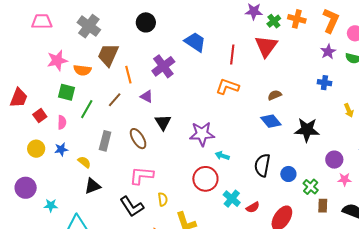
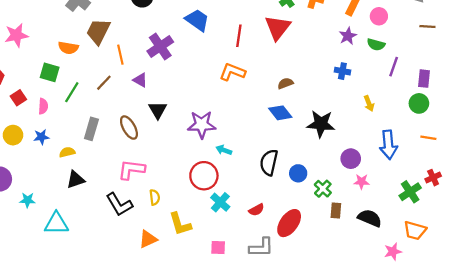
pink star: (57, 60) -> (16, 35), moved
yellow semicircle: (84, 162) -> (67, 152), turned -56
cyan cross: (232, 199) -> (220, 202), moved

